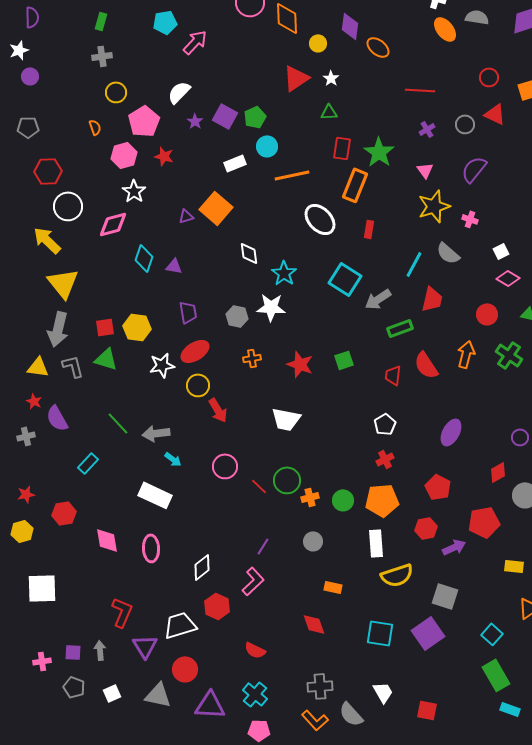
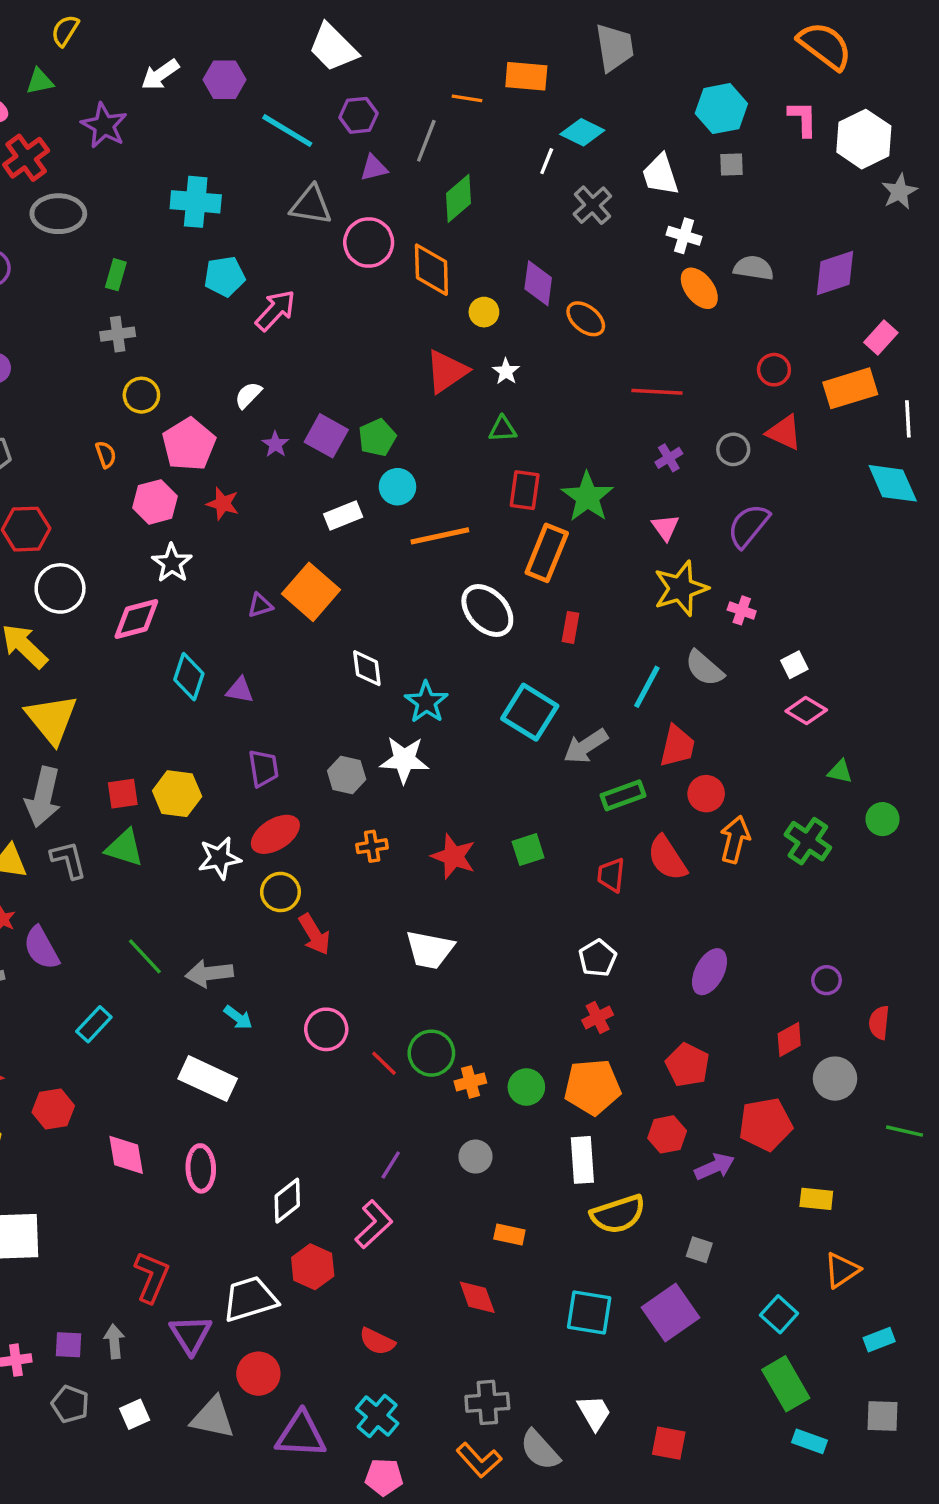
white semicircle: (179, 92) -> (248, 395), size x0.7
red circle: (487, 314) -> (706, 794), moved
gray square: (445, 596) -> (699, 1250), size x0.6

